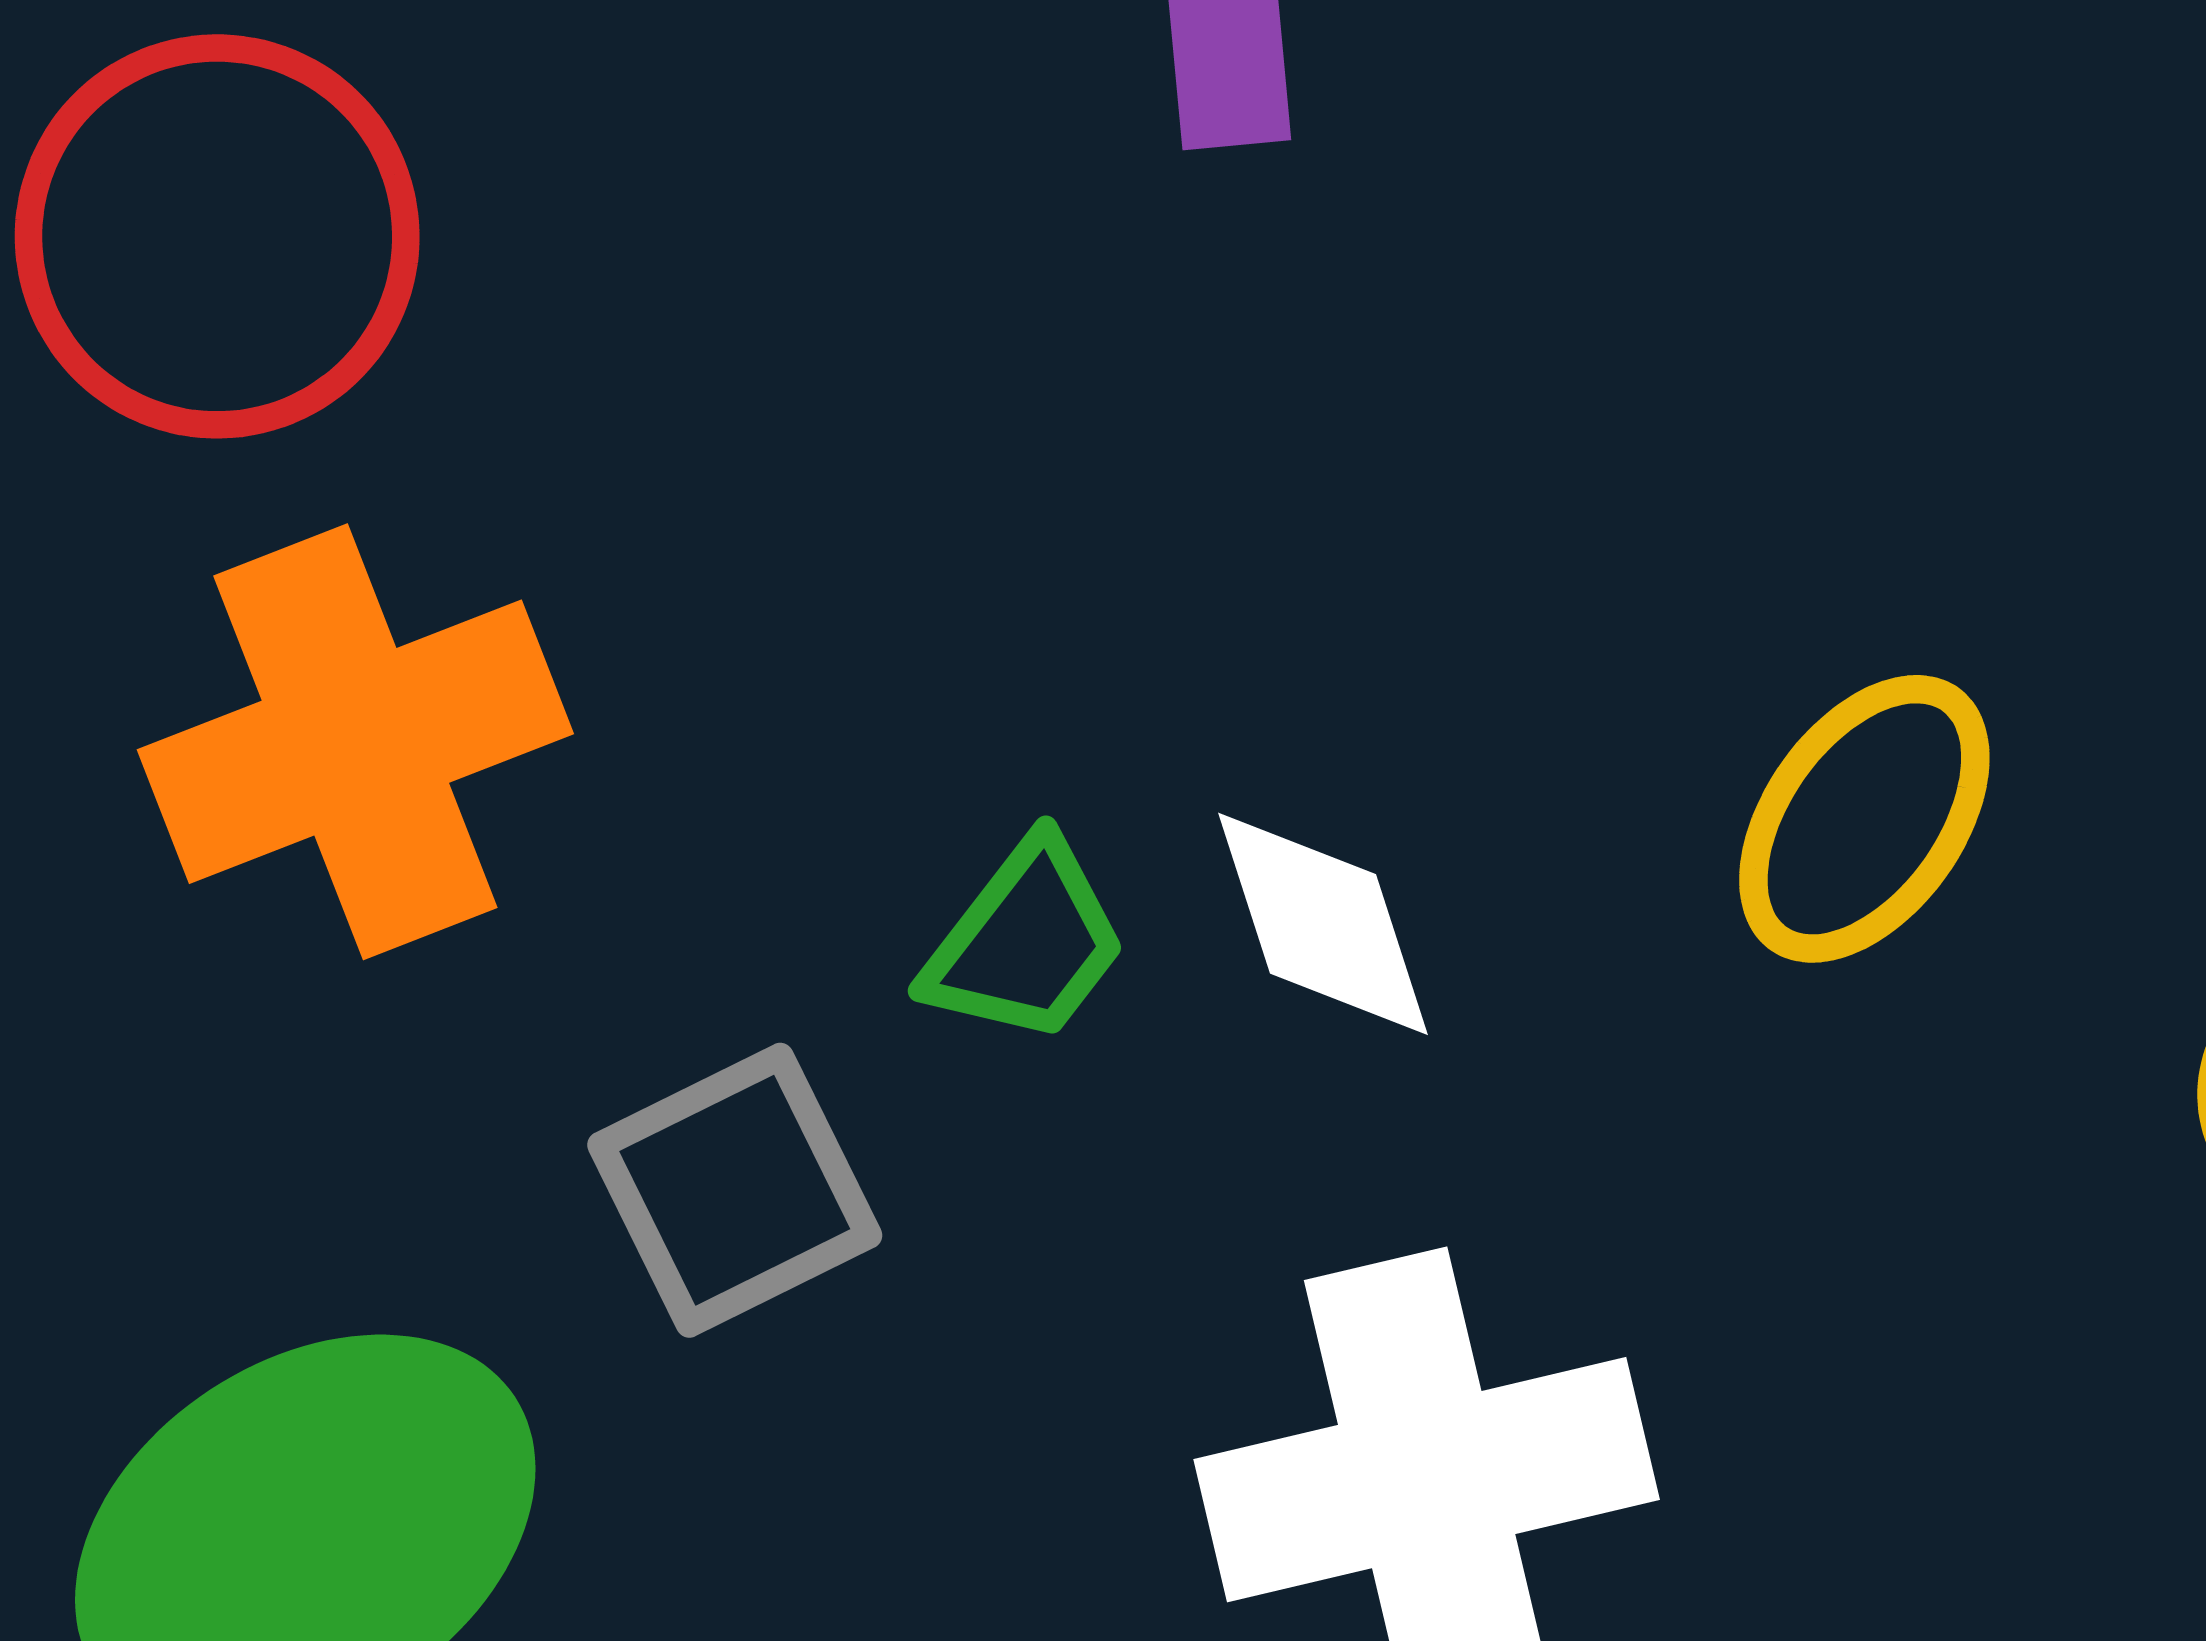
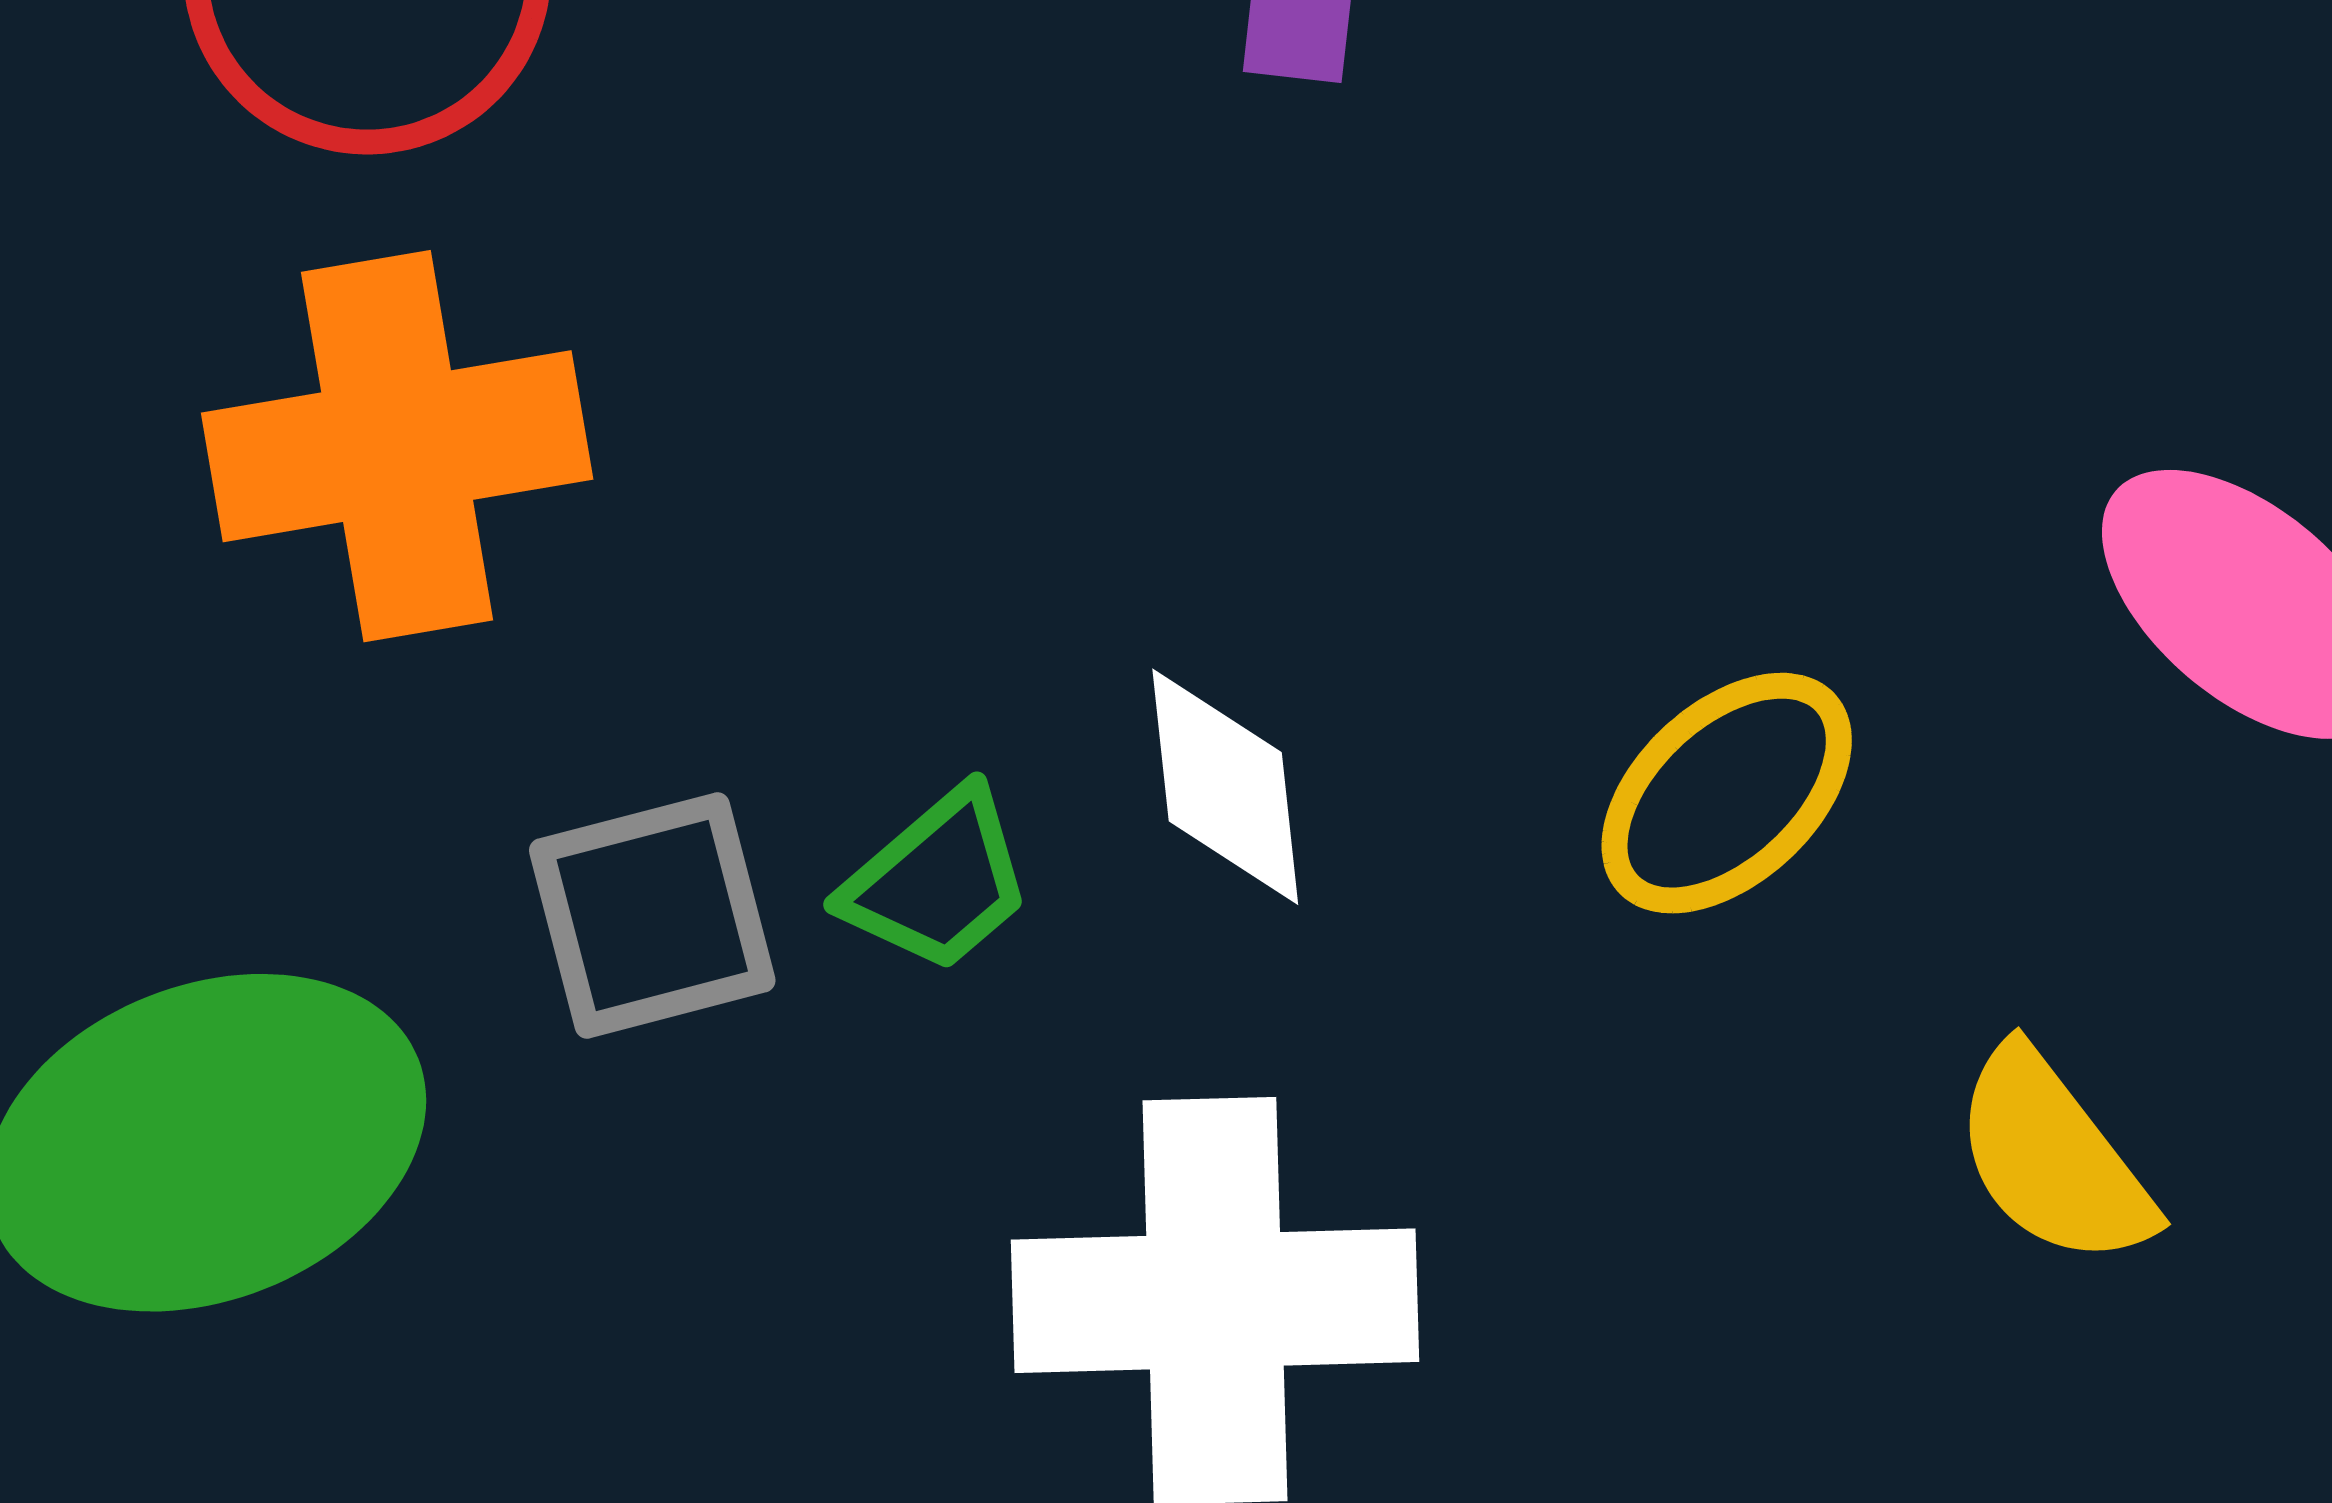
green trapezoid: (1026, 942) -> (937, 881), moved

